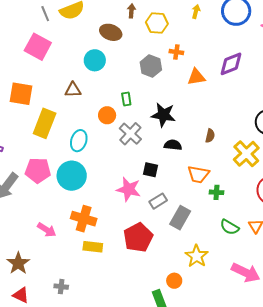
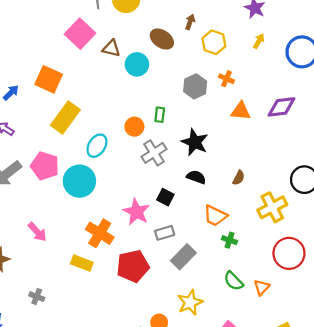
brown triangle: (73, 90) -> (111, 48), moved
orange cross: (84, 219) -> (100, 233), moved

